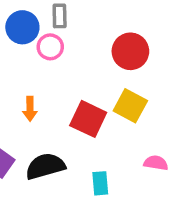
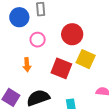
pink circle: (50, 47) -> (38, 40), moved
red circle: (130, 51) -> (72, 34), moved

